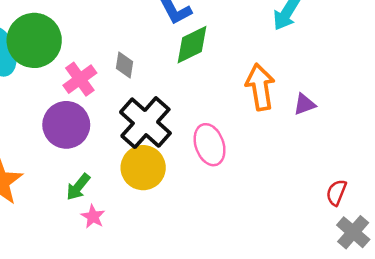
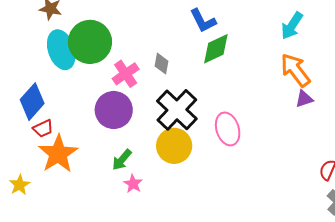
orange arrow: (260, 87) -> (295, 70), moved, turned -30

